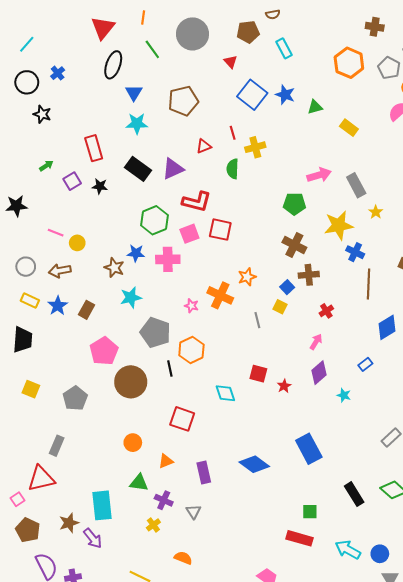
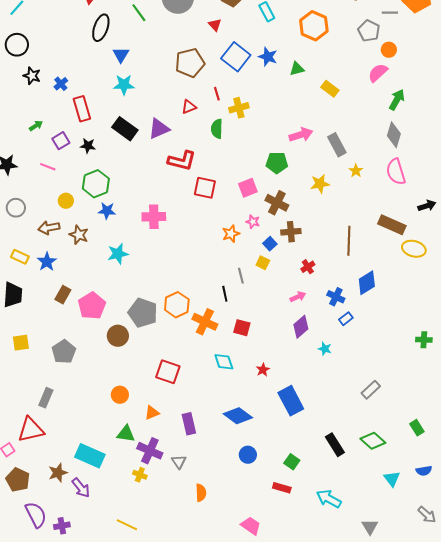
orange hexagon: (349, 63) -> (314, 26), moved
blue cross: (58, 73) -> (61, 84), moved
brown pentagon: (183, 101) -> (190, 63), moved
green hexagon: (154, 220) -> (96, 184), moved
yellow star: (339, 225) -> (320, 184), size x0.7
pink line: (56, 233) -> (48, 167), moved
pink square: (189, 234) -> (248, 188), moved
blue cross: (355, 252) -> (336, 297), moved
blue star: (136, 253) -> (107, 211), moved
gray circle: (26, 267) -> (16, 208), moved
brown star: (114, 268) -> (79, 235), moved
orange cross: (220, 295) -> (205, 322), moved
pink star: (191, 306) -> (253, 222), moved
brown rectangle: (86, 310) -> (63, 295), moved
gray pentagon: (155, 332) -> (143, 313), moved
pink arrow: (316, 342) -> (298, 297), turned 35
black line: (170, 368) -> (225, 294), moved
brown circle: (131, 382) -> (118, 336), size x0.7
red star: (284, 386) -> (263, 370), moved
yellow square: (31, 389) -> (21, 343), turned -30
cyan diamond: (225, 393) -> (224, 362), moved
purple cross: (164, 500) -> (150, 451), size x1.4
cyan rectangle: (102, 505) -> (90, 456), turned -60
green square: (310, 512) -> (292, 462), turned 35
yellow cross: (153, 525) -> (140, 475), turned -32
red rectangle: (300, 538) -> (282, 488), size x0.7
blue circle: (380, 554) -> (248, 455), moved
orange semicircle: (183, 558) -> (201, 493), moved, turned 66

